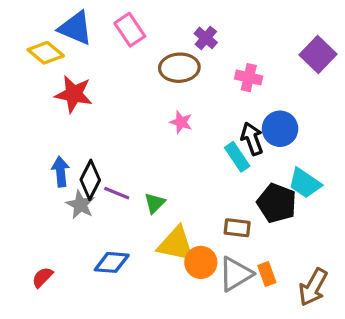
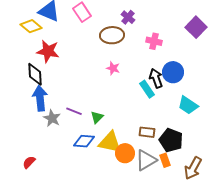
blue arrow: (61, 172) -> (40, 98), size x1.4
black diamond: (90, 180) -> (35, 74), moved, turned -30
black pentagon: (277, 203) -> (171, 140), moved
blue diamond: (112, 262) -> (84, 141), moved

